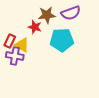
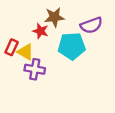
purple semicircle: (71, 13) -> (91, 25), moved
purple cross: (15, 56) -> (35, 69), moved

